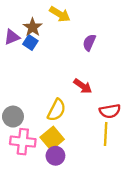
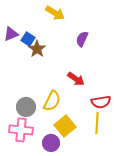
brown star: (33, 27) -> (37, 49), moved
gray circle: (13, 117) -> (26, 107), moved
yellow square: (52, 138) -> (65, 126), moved

